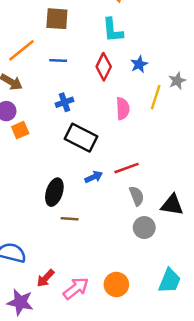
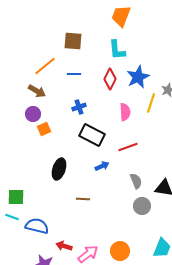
blue star: (139, 64) -> (138, 77), size x1.6
red line: (127, 168) -> (128, 147), moved
black ellipse: (54, 192) -> (59, 169), moved
red arrow: (46, 278) -> (64, 246), turned 63

